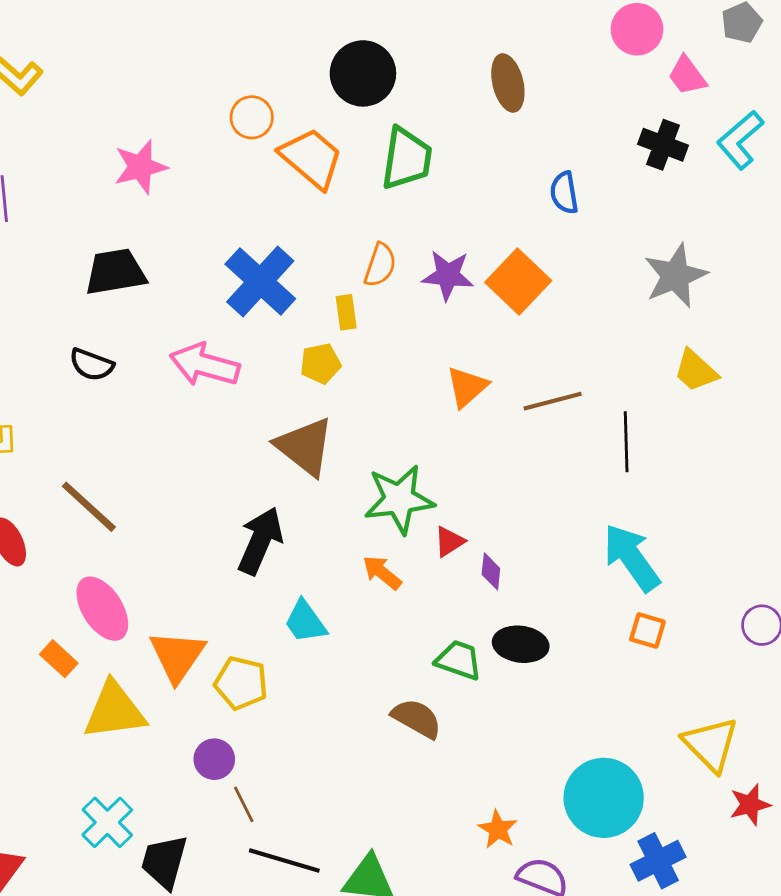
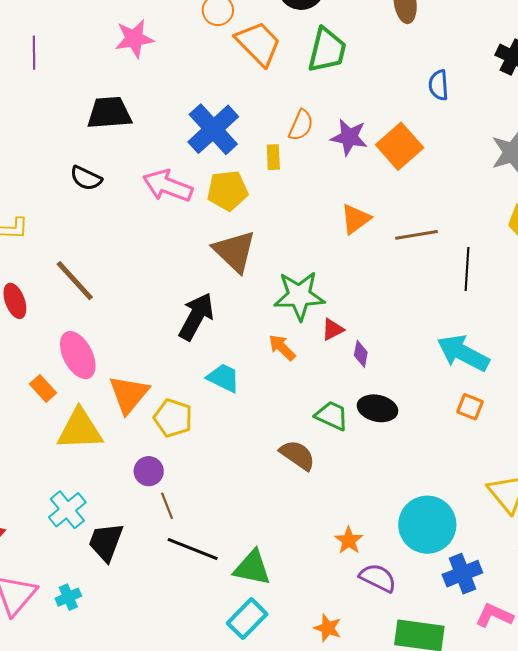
yellow pentagon: (320, 364) -> (227, 191), moved, size x1.4
cyan arrow: (631, 558) -> (463, 353), turned -32
cyan trapezoid: (305, 622) -> (223, 378), turned 147

